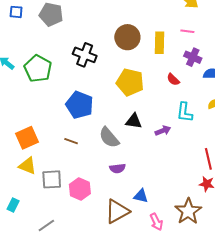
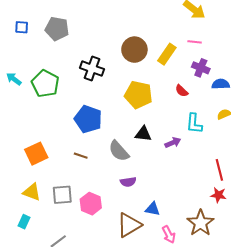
yellow rectangle: (160, 43) -> (167, 54), turned 35
yellow triangle: (27, 166) -> (32, 192), moved

